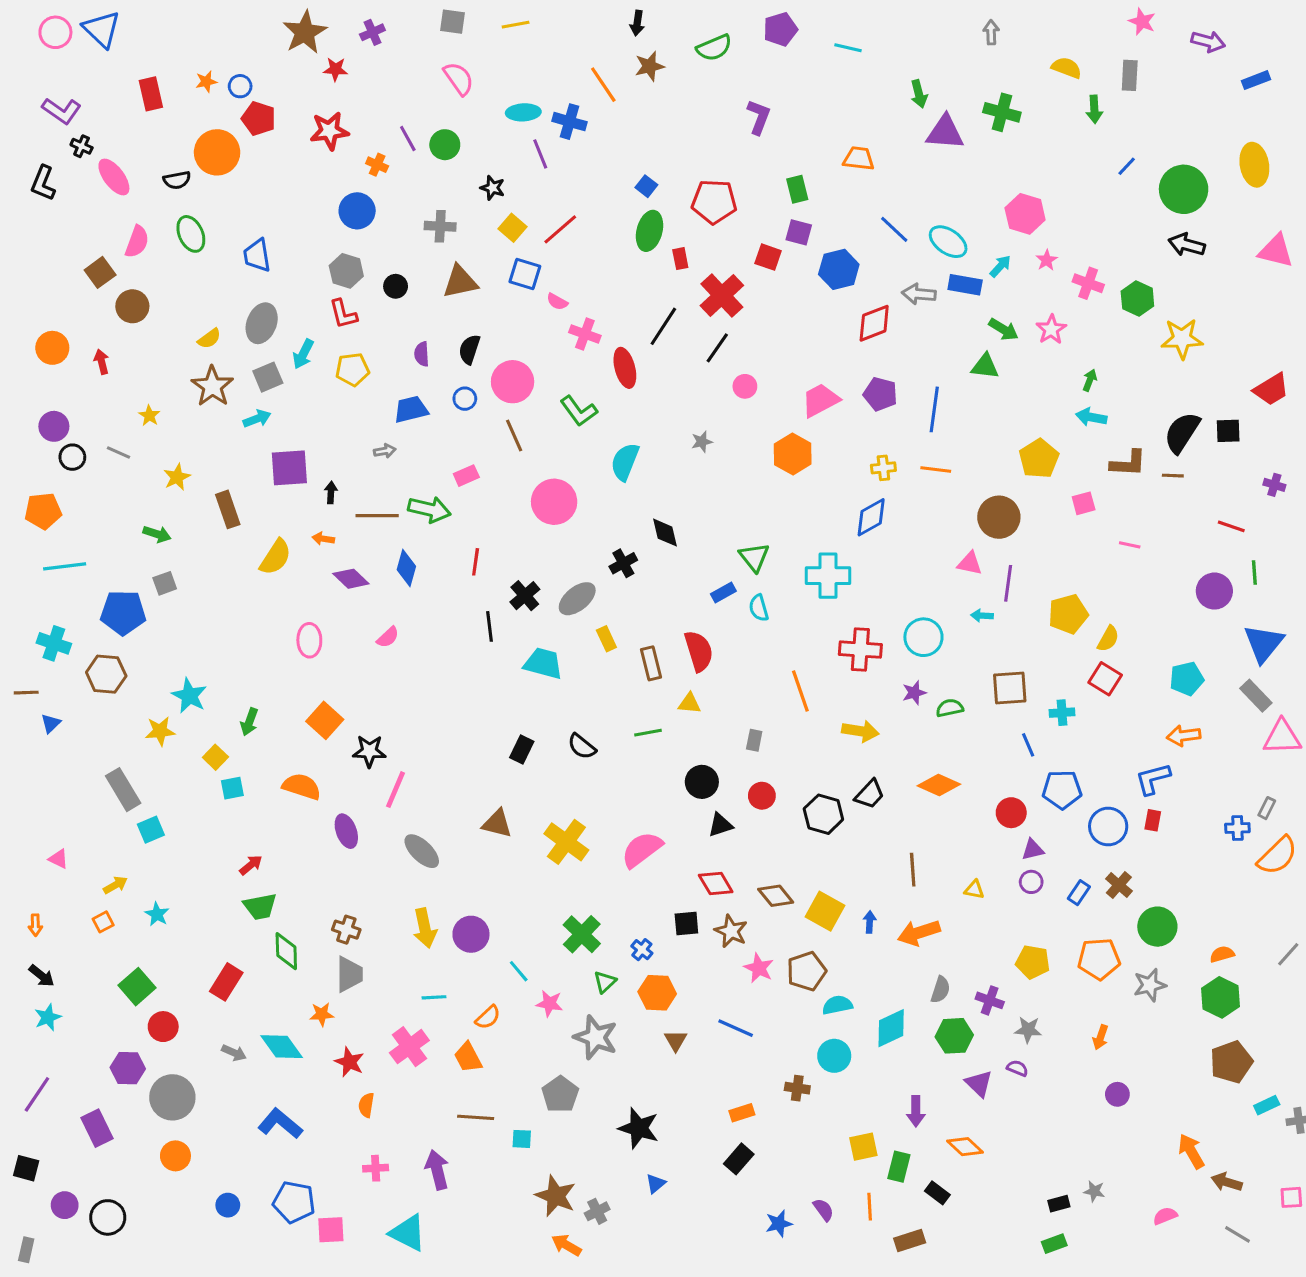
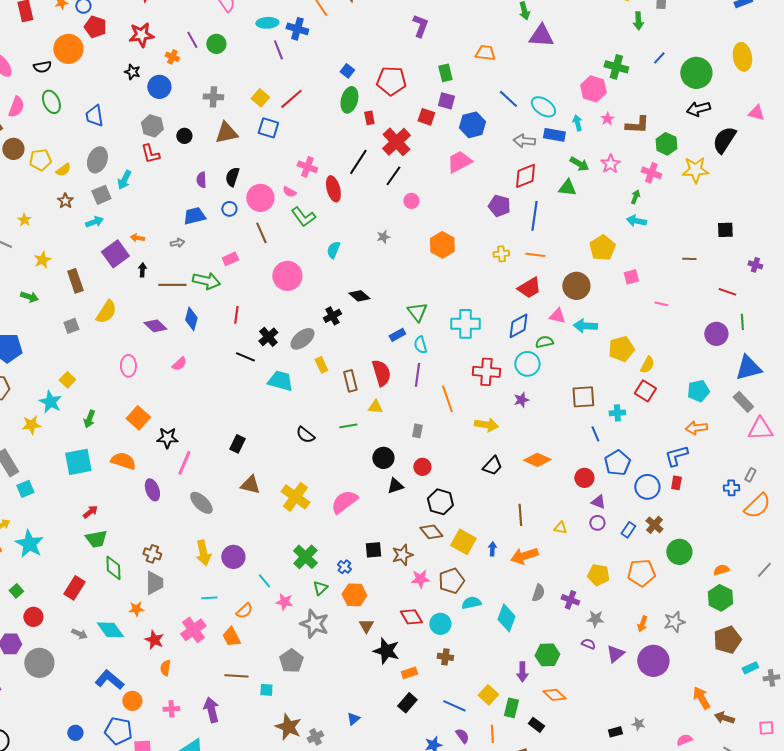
green cross: (1002, 112) -> (616, 67), moved
black star: (493, 188) -> (132, 72), moved
black arrow: (1187, 245) -> (698, 109), turned -30
pink triangle: (1276, 251) -> (756, 113), size x0.7
cyan arrow: (1000, 266) -> (577, 123), turned -56
pink cross: (1088, 283) -> (651, 173), moved
pink semicircle: (557, 302) -> (289, 192), moved
red diamond: (874, 323) -> (525, 176), moved
yellow pentagon: (352, 369) -> (40, 160), moved
brown star: (212, 386) -> (65, 201), size x0.6
red trapezoid: (1271, 389) -> (529, 288), moved
pink trapezoid: (820, 400) -> (459, 162), moved
black semicircle: (1182, 432) -> (724, 140), moved
cyan semicircle: (625, 462) -> (333, 250), size x0.7
brown L-shape: (1128, 463) -> (637, 125), moved
purple square: (289, 468) -> (115, 254), turned -32
blue diamond: (871, 517) -> (518, 326), moved
black diamond: (665, 533) -> (359, 296), turned -35
orange arrow: (323, 539) -> (137, 238), moved
gray square: (165, 583) -> (71, 326), moved
purple line: (1008, 583) -> (417, 375), moved
cyan arrow: (982, 616) -> (585, 326), moved, size x1.6
black line: (489, 626) -> (245, 357), turned -60
blue triangle: (1264, 643) -> (748, 368), turned 36
green semicircle: (950, 708) -> (544, 342), moved
black rectangle: (522, 750) -> (237, 444), moved
yellow square: (215, 757) -> (67, 380), moved
cyan square: (232, 788) -> (78, 462), size x1.8
blue pentagon: (1062, 790) -> (617, 463), turned -30
black hexagon: (823, 814) -> (440, 502), moved
purple triangle: (1033, 850) -> (598, 502), turned 35
red diamond: (716, 883) -> (411, 617), moved
cyan star: (157, 914) -> (29, 544), size x1.8
brown star: (731, 931) -> (402, 555), turned 30
pink star: (759, 968) -> (420, 579), turned -30
gray star: (1150, 985) -> (674, 622), moved
green square: (137, 987) -> (16, 591), size x0.6
blue line: (736, 1028) -> (454, 706), moved
cyan diamond: (891, 1028) -> (506, 618), turned -44
green hexagon: (954, 1036) -> (547, 655), moved
cyan circle: (834, 1056) -> (440, 624), moved
purple triangle: (979, 1084) -> (615, 654), moved, turned 36
purple circle: (1117, 1094) -> (653, 661), size x2.0
black star: (639, 1128) -> (386, 651), moved
yellow square: (863, 1147) -> (488, 695), turned -36
orange circle: (175, 1156) -> (132, 701), moved

